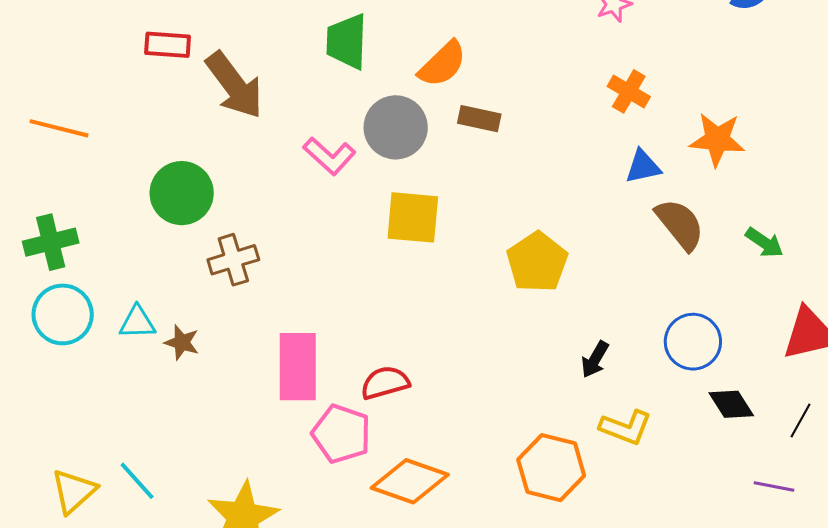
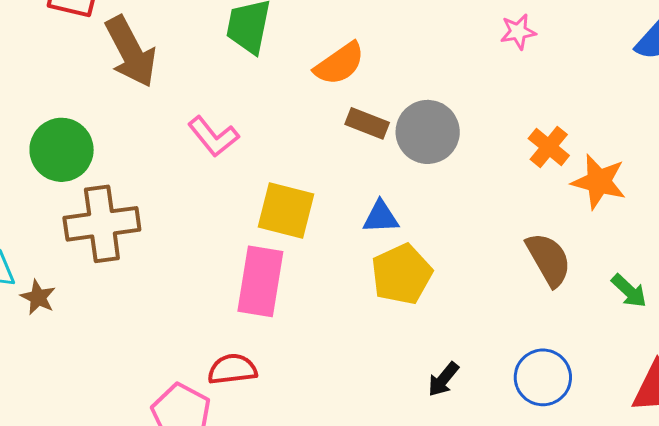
orange cross: (629, 91) -> (549, 147), moved
gray circle: (396, 127) -> (428, 132), moved
blue triangle: (643, 167) -> (381, 217), moved
brown cross: (233, 260) -> (102, 224), size x1.5
pink rectangle: (298, 367) -> (260, 281), moved

